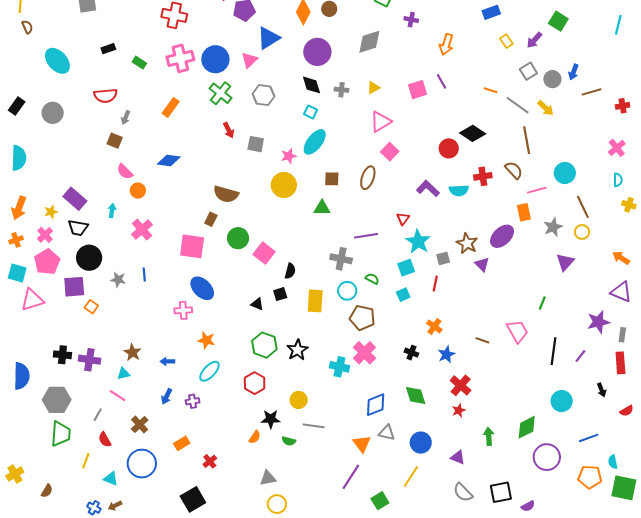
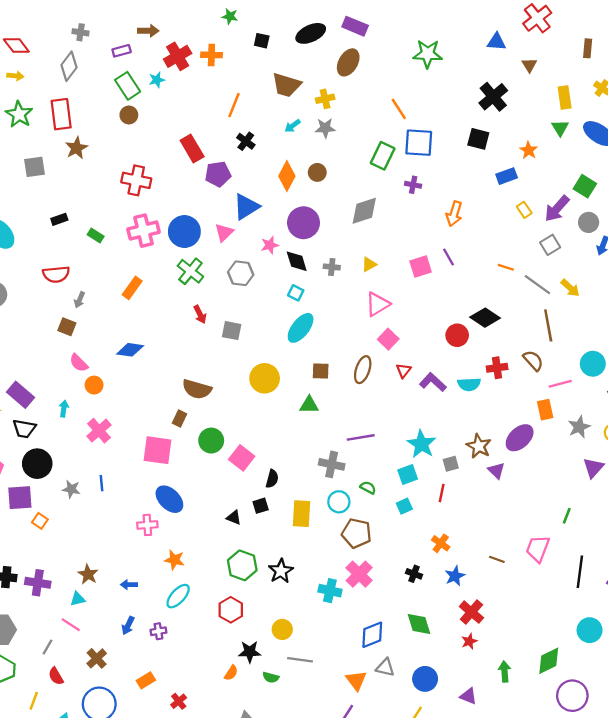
purple arrow: (534, 40) -> (557, 209), size x1.4
gray circle: (552, 79) -> (589, 222), moved
pink star: (289, 156) -> (270, 245), moved
red triangle: (403, 219) -> (404, 371), moved
pink trapezoid: (517, 331) -> (538, 549), turned -130

